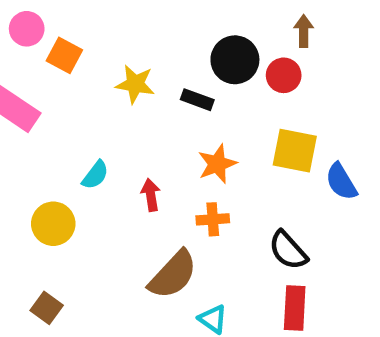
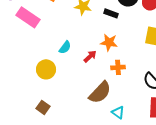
orange star: (217, 164) -> (109, 42), moved, turned 30
red arrow: (151, 195) -> (90, 56), turned 56

